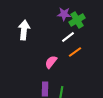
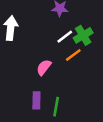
green cross: (77, 20) -> (83, 35), moved

